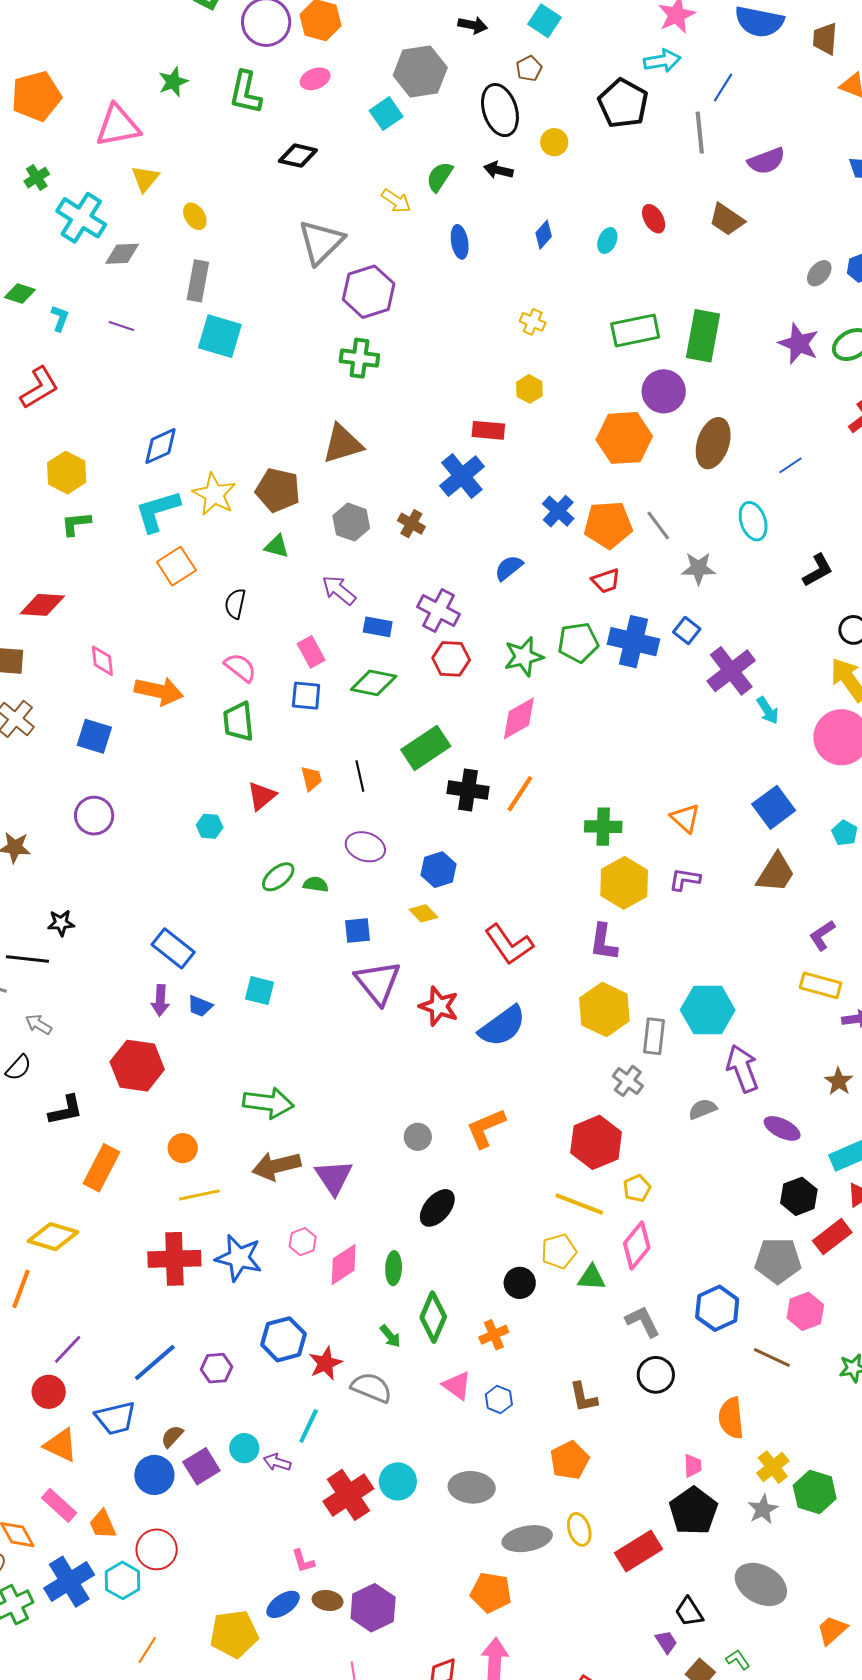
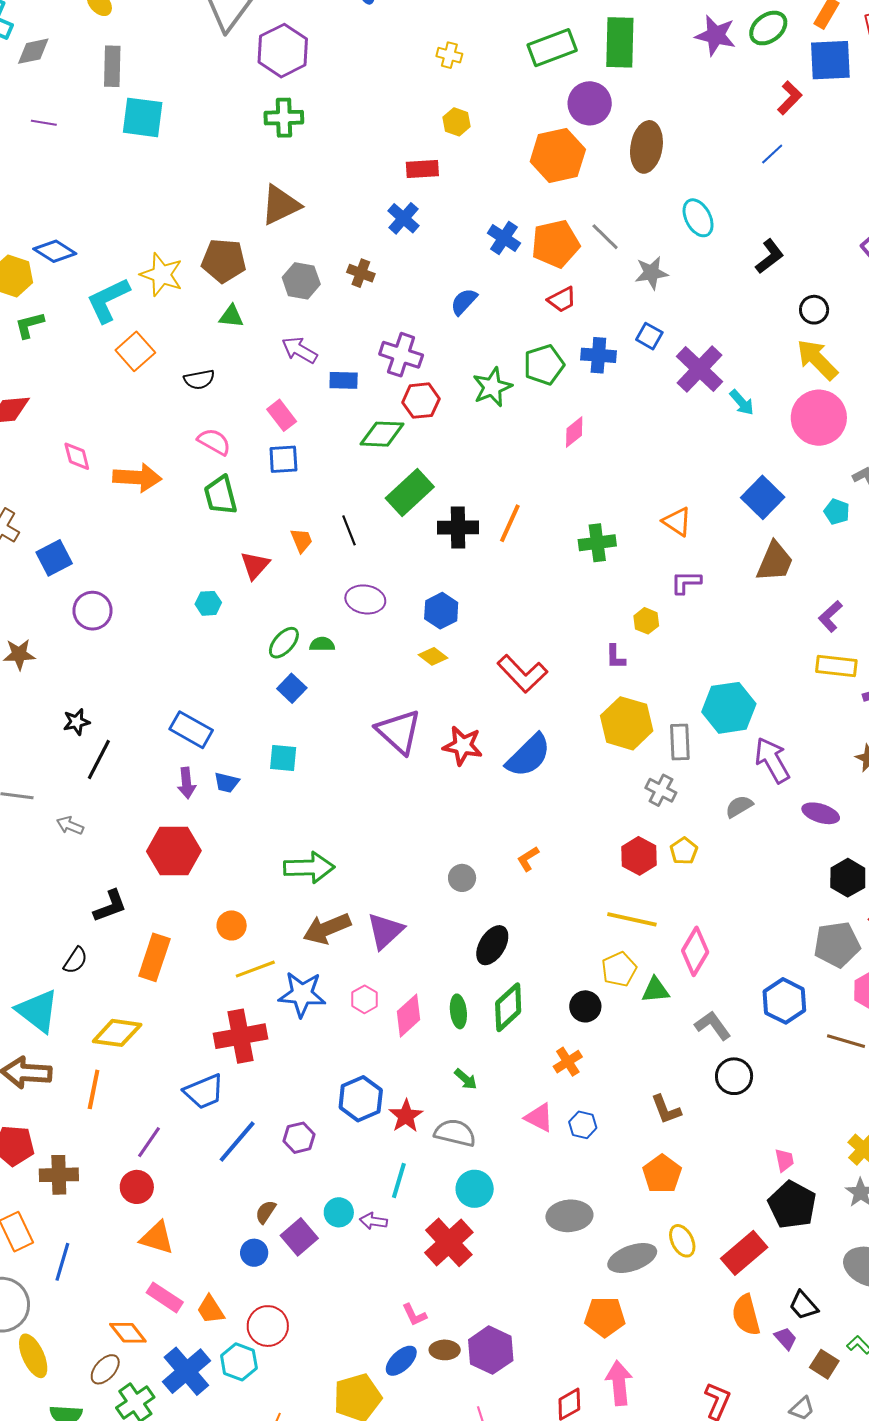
blue diamond: (160, 446) -> (55, 251), moved, turned 66
blue line: (790, 465) -> (772, 154), moved
blue cross: (462, 476) -> (403, 218), size x0.7
black semicircle: (235, 604) -> (199, 379), turned -104
blue cross: (633, 642) -> (598, 355), size x0.7
green diamond: (374, 683) -> (382, 434), moved
pink diamond: (519, 718) -> (574, 432), moved, size x0.7
blue square: (94, 736) -> (54, 558), moved, turned -36
yellow hexagon: (624, 883) -> (646, 621), moved, size x0.5
blue square: (358, 930) -> (292, 688), moved, turned -32
purple L-shape: (604, 942) -> (615, 657), size x0.7
black line: (28, 959) -> (99, 760), moved, turned -60
black semicircle: (18, 1068) -> (75, 960), moved
orange L-shape: (486, 1128) -> (528, 859), size x0.6
red hexagon: (596, 1142) -> (639, 856), size x0.7
purple triangle: (334, 1177) -> (385, 931), turned 30
yellow pentagon: (637, 1188) -> (684, 851), moved
blue star: (239, 1258) -> (302, 994), moved
green diamond: (433, 1317) -> (508, 1007), moved, turned 33
blue trapezoid: (116, 1418) -> (204, 1092), moved
orange semicircle: (731, 1418) -> (746, 1315), moved
blue circle: (154, 1475) -> (254, 1253), size x0.7
cyan circle: (398, 1481) -> (475, 1189), moved

